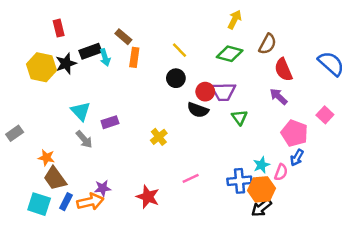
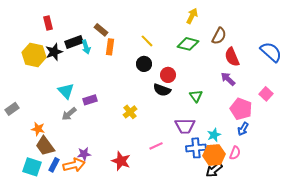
purple trapezoid: (224, 92) -> (185, 126), moved
gray arrow: (84, 139) -> (69, 114), turned 91
pink semicircle: (281, 172) -> (235, 153), moved

